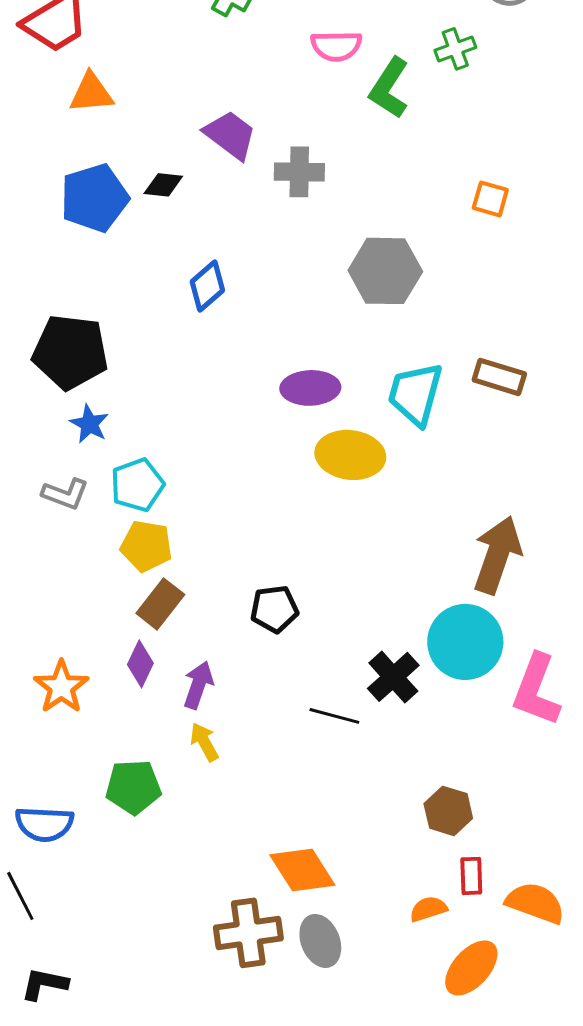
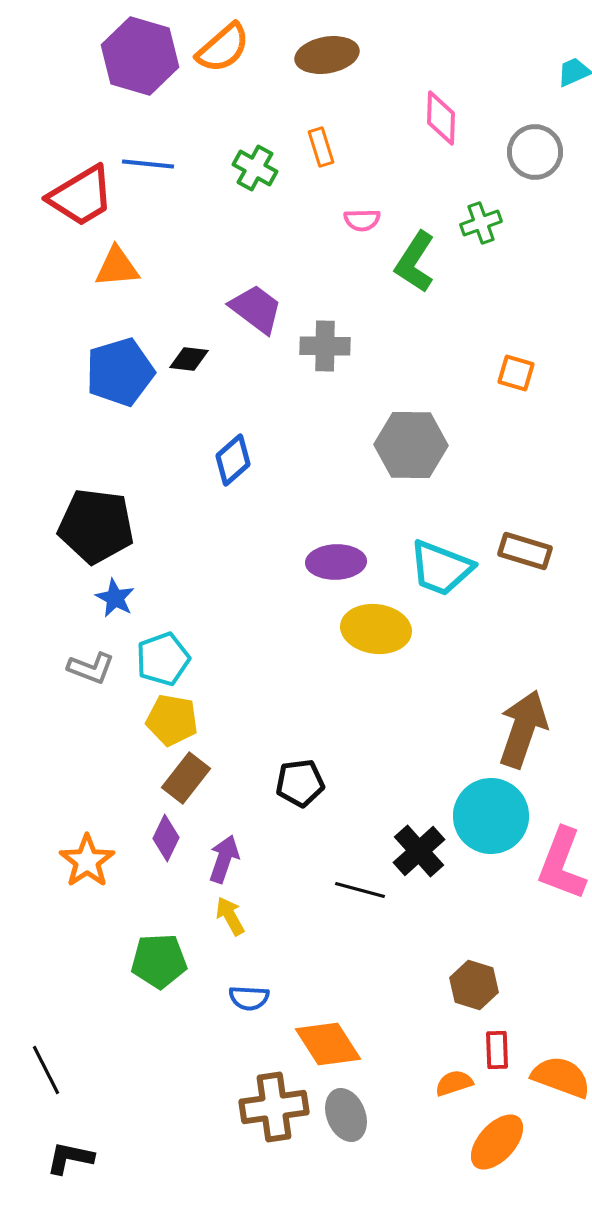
pink semicircle: (336, 46) -> (362, 220), size x0.7
cyan trapezoid: (415, 394) -> (441, 568), turned -84
blue semicircle: (44, 824) -> (249, 998), moved, size x0.7

